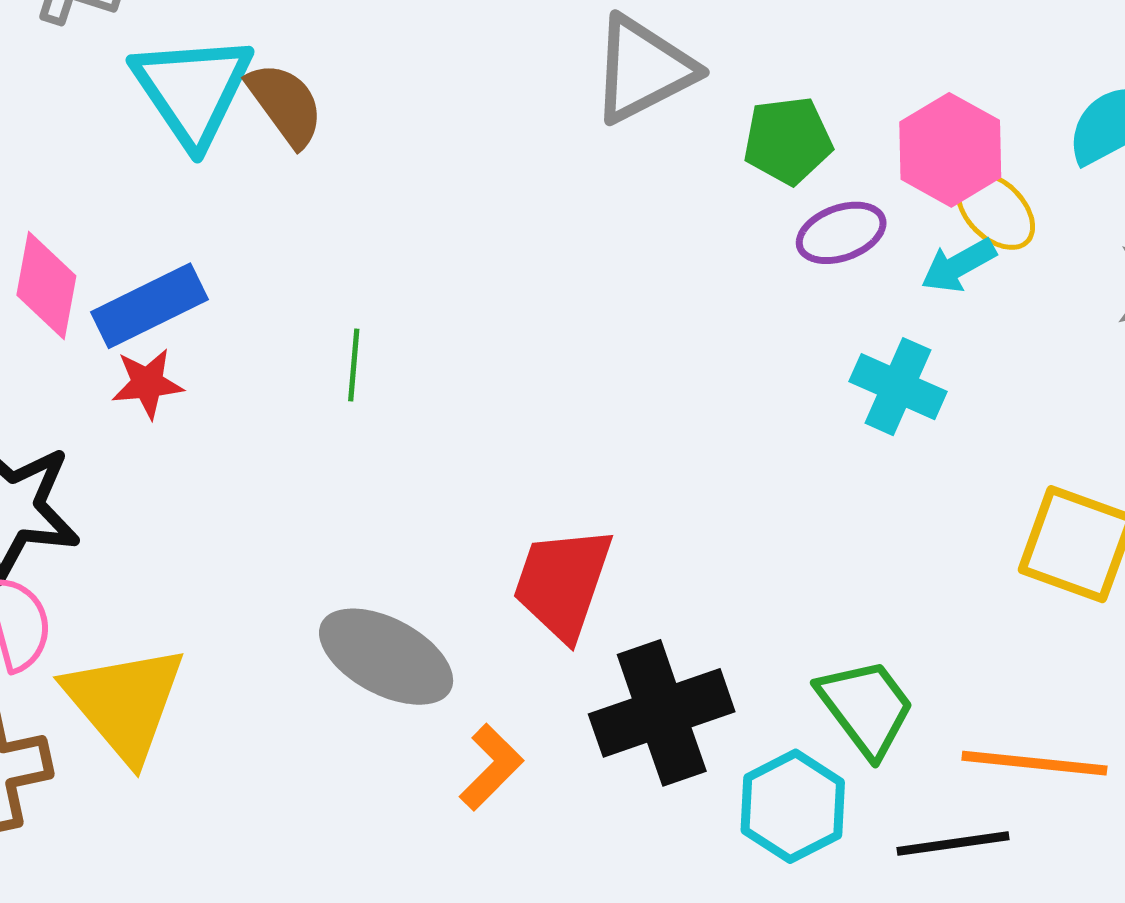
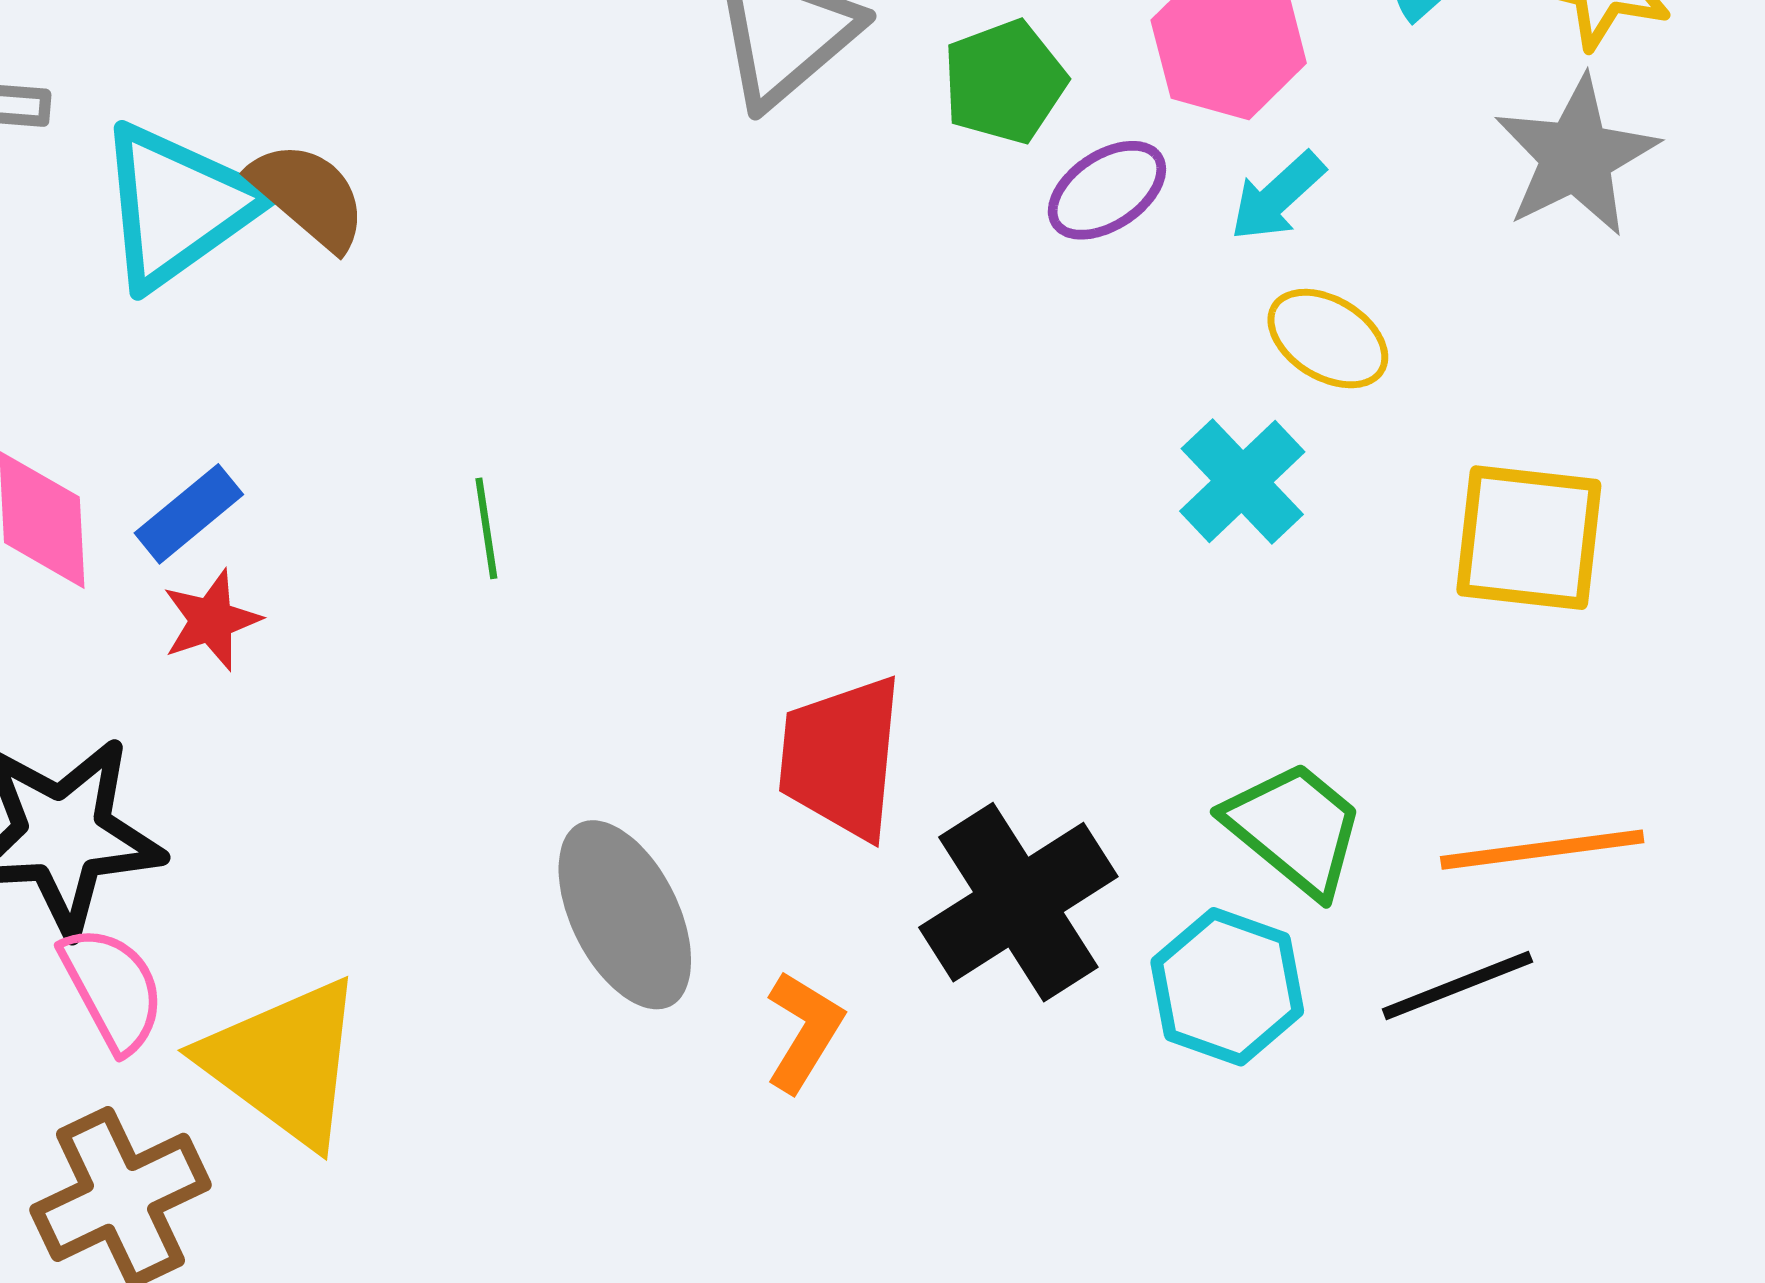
cyan triangle: (192, 90) -> (177, 206), turned 42
yellow ellipse: (995, 210) -> (1328, 339), moved
blue rectangle: (149, 306) -> (189, 514), size x0.7
cyan cross: (898, 387) -> (1242, 481), moved, turned 36
gray ellipse: (386, 657) -> (625, 915), turned 49

